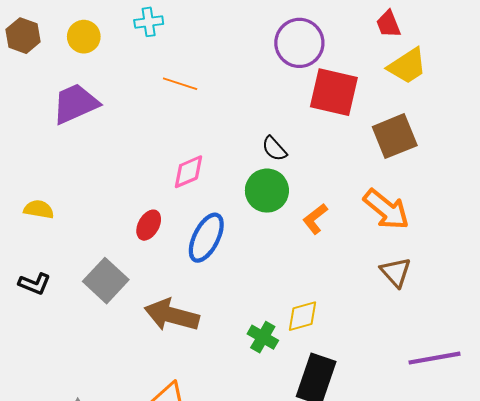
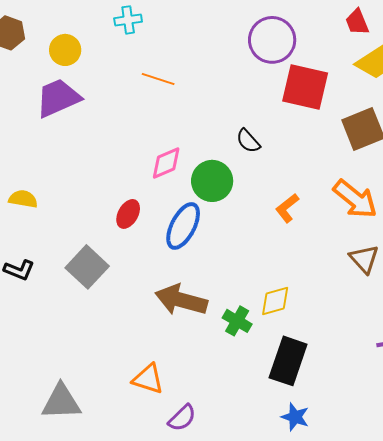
yellow circle: (84, 37) -> (65, 50), moved
green circle: (267, 191) -> (212, 181), moved
brown arrow: (172, 315) -> (181, 300), moved

